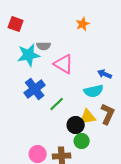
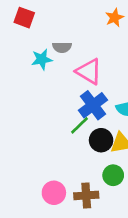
cyan star: (29, 55) -> (42, 59), size x0.7
blue cross: (35, 89) -> (93, 105), moved
black circle: (76, 125) -> (101, 140), moved

